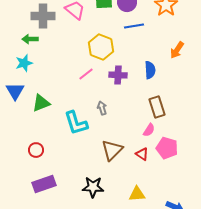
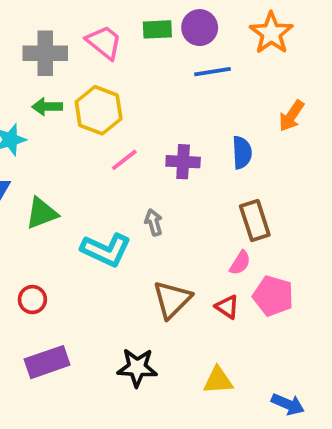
green arrow: (30, 39) -> (47, 107), moved
yellow hexagon: (101, 47) -> (99, 110), moved
cyan L-shape: (76, 123) -> (106, 250), turned -48

